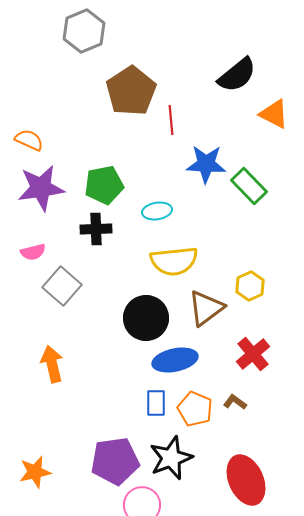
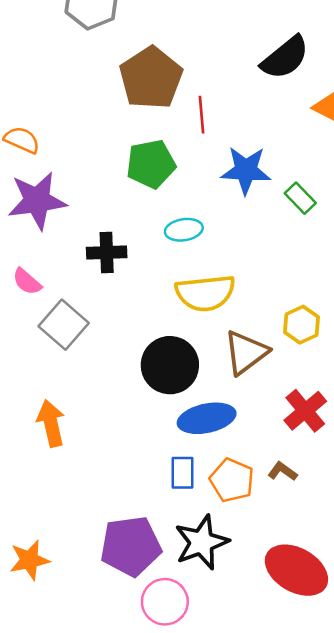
green pentagon: (104, 185) -> (151, 164), moved
green rectangle: (249, 186) -> (300, 198), size x0.7
pink semicircle: (33, 252) -> (27, 282), turned 55
red ellipse: (246, 480) -> (296, 570), turned -36

